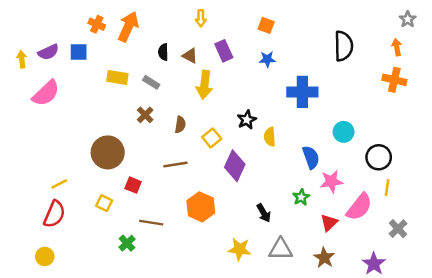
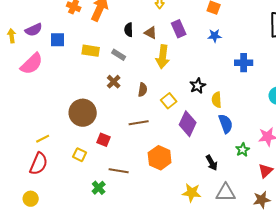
blue square: (79, 52) -> (58, 40), moved
blue cross: (302, 92) -> (244, 63), size x0.7
blue semicircle: (311, 157) -> (226, 124), moved
brown star: (324, 258) -> (262, 200), turned 30

